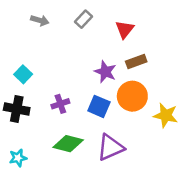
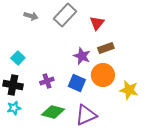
gray rectangle: (84, 19) -> (65, 15), size x1.6
cyan star: (18, 158) -> (14, 108), moved

